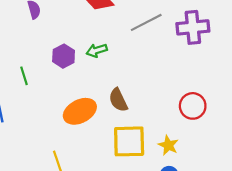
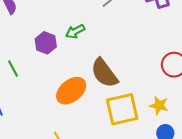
brown semicircle: (118, 100) -> (104, 73), size x1.4

